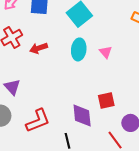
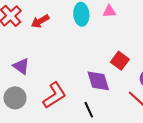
pink triangle: (106, 52) -> (109, 11), turned -40
red square: (106, 101) -> (120, 61), turned -30

